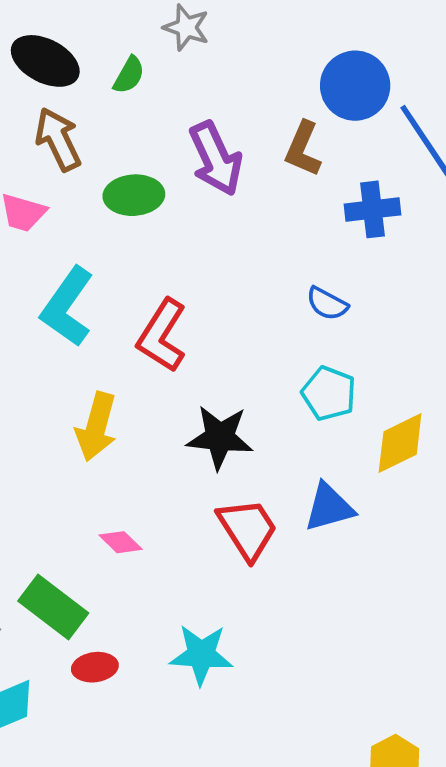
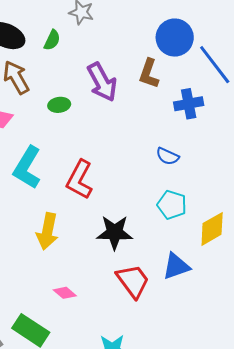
green ellipse: (134, 195) -> (59, 105), size x0.7

